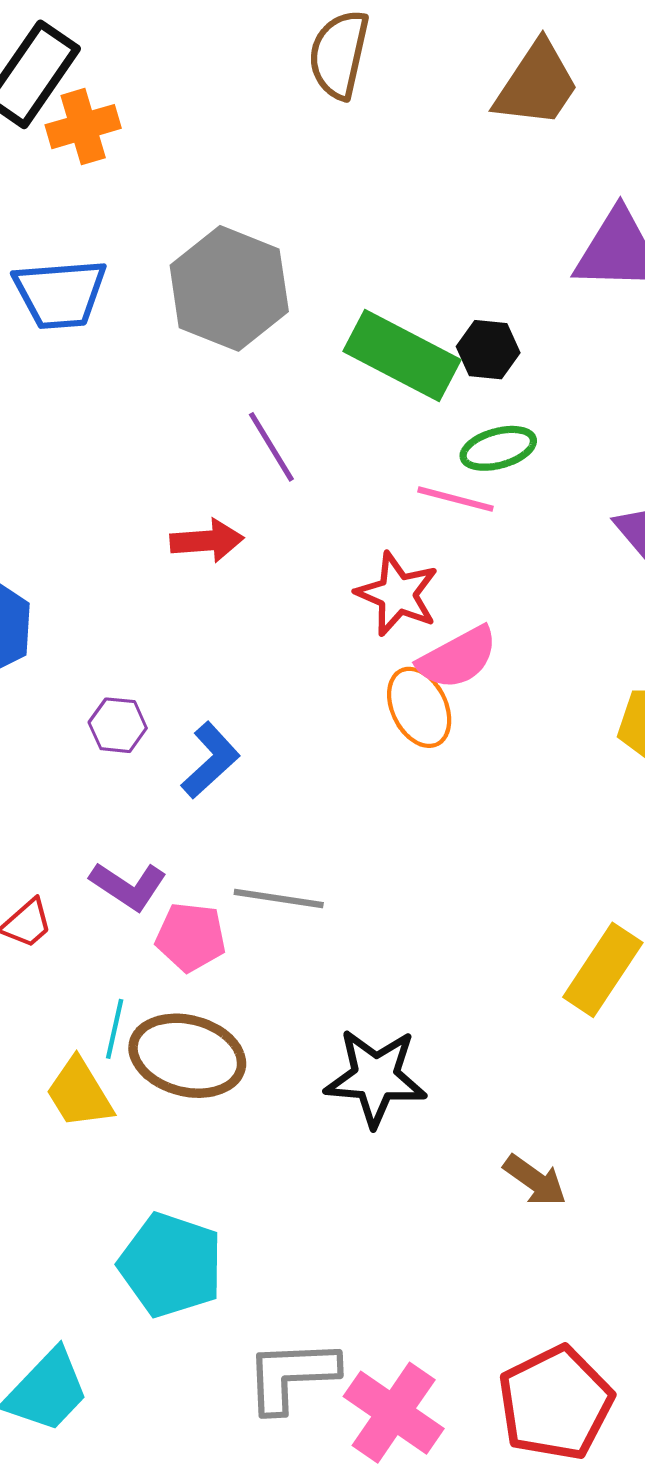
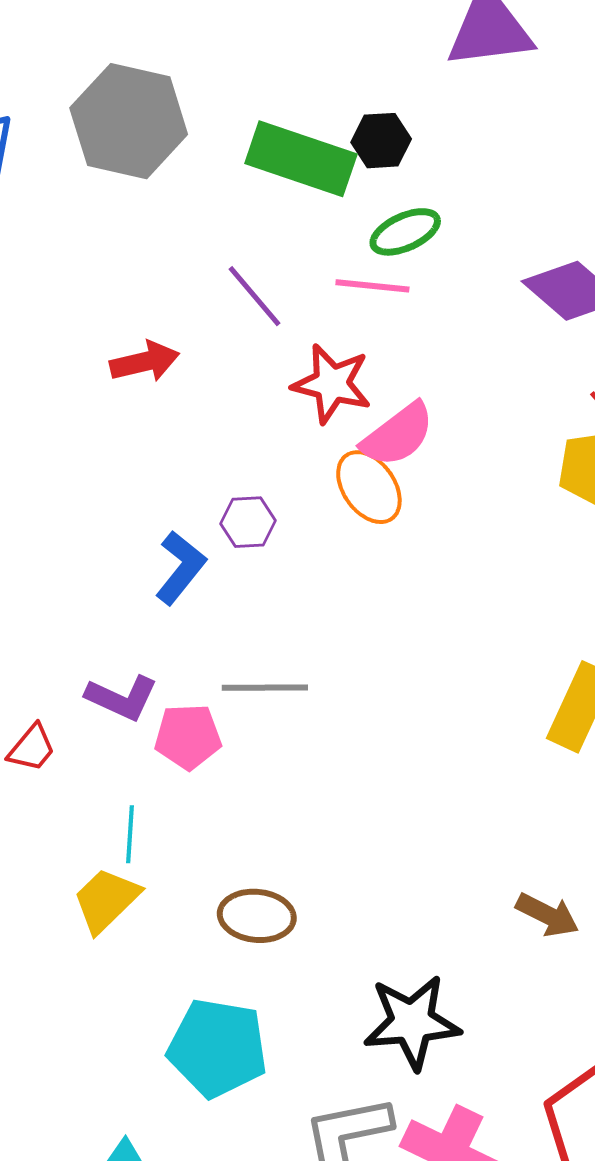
purple line: (271, 447) -> (255, 296), moved
purple hexagon: (118, 725) -> (248, 522), moved
brown ellipse: (187, 1056) -> (257, 916), moved, size x0.7
black star: (376, 1078) -> (412, 1022), moved
yellow trapezoid: (79, 1093) -> (106, 900), turned 86

